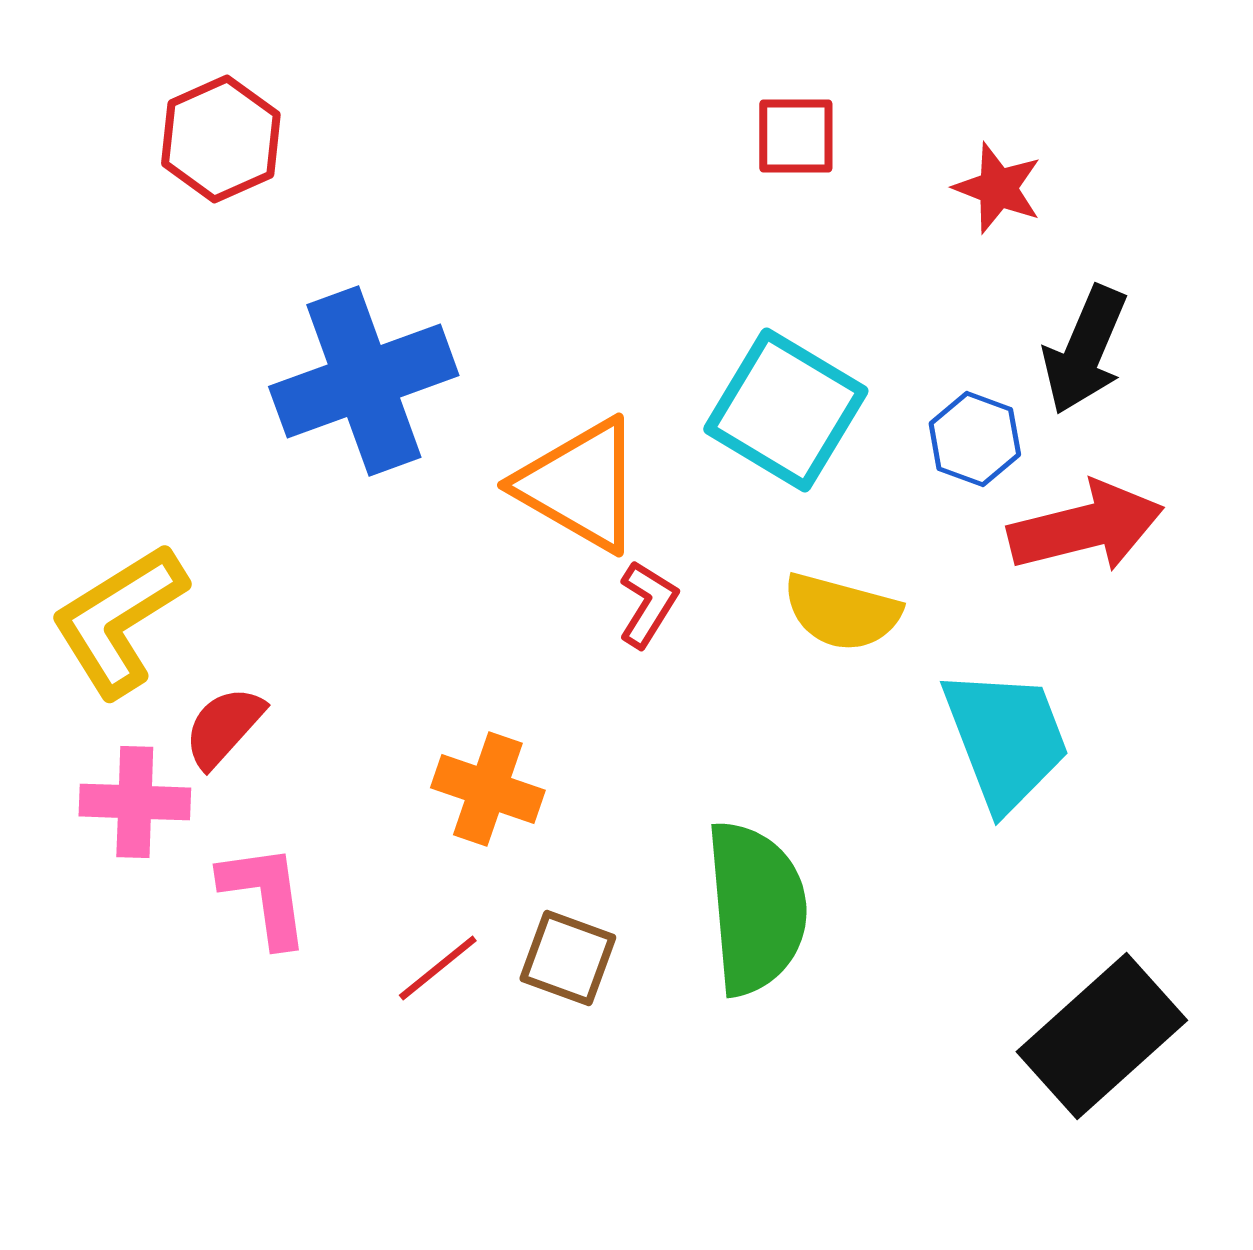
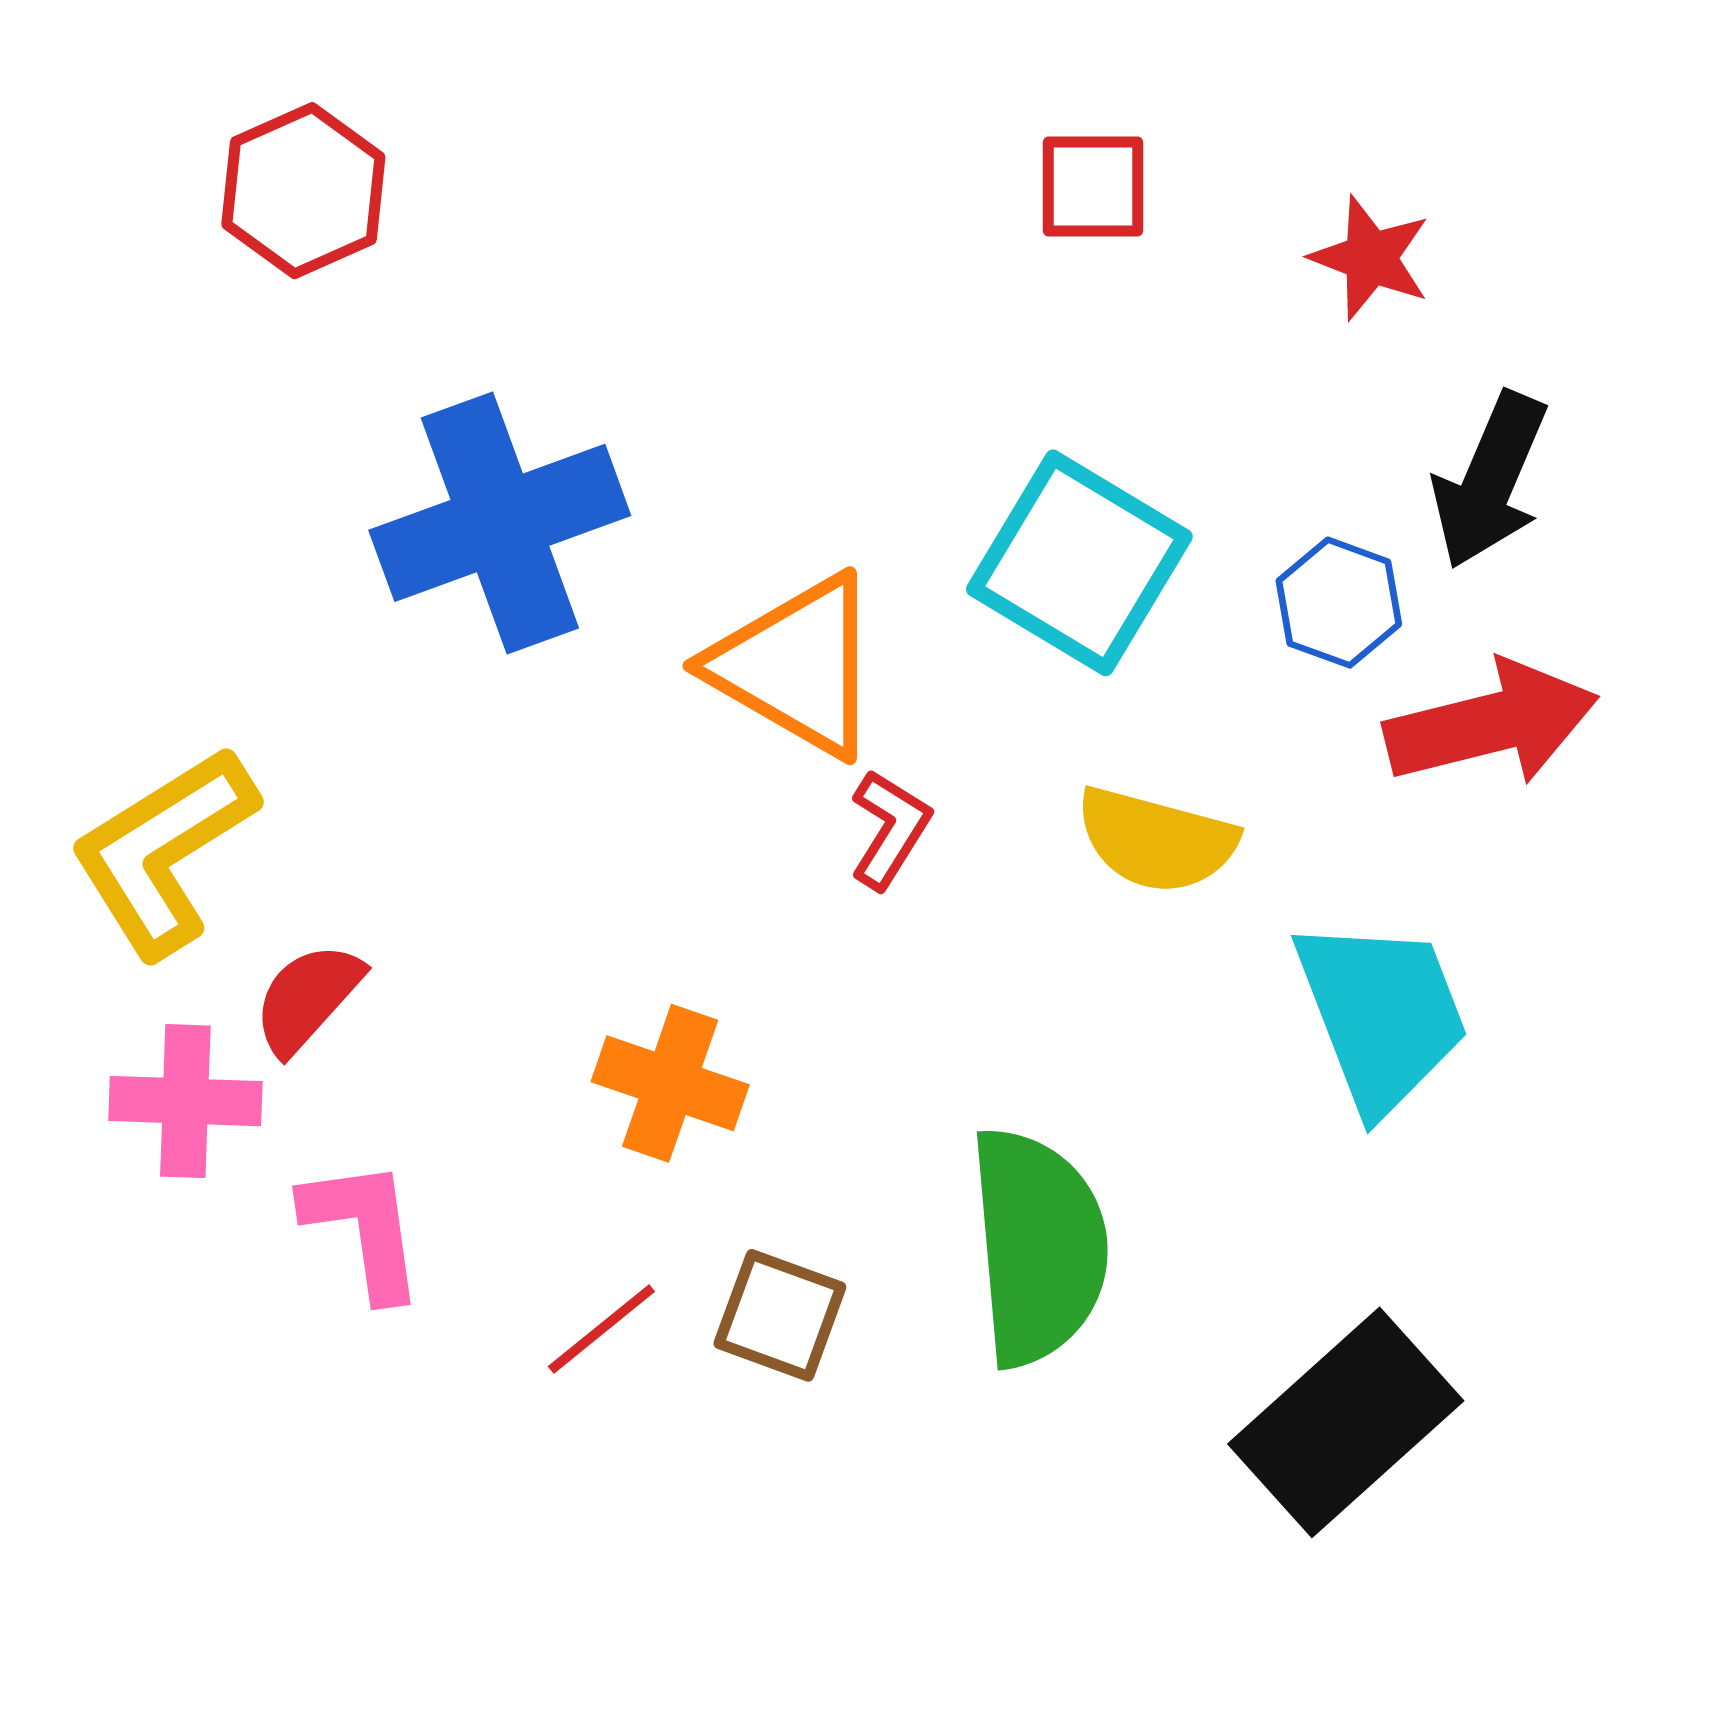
black rectangle: (1102, 1036) -> (1346, 1422), moved

